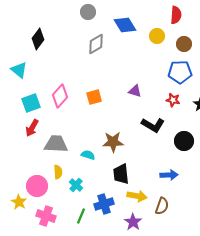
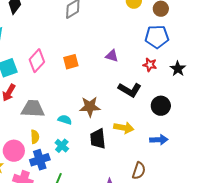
blue arrow: (169, 175) -> (159, 140), moved
cyan cross: (76, 185) -> (62, 146), moved
yellow arrow: (137, 196) -> (124, 128), moved
blue cross: (104, 204) -> (40, 160), moved

